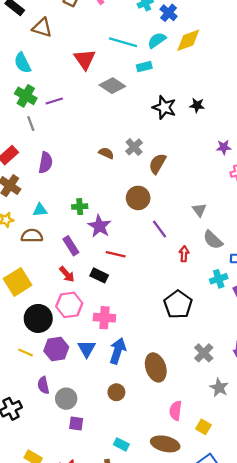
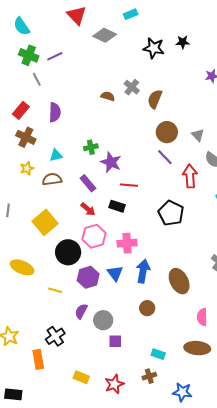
brown circle: (138, 198) -> (167, 132), moved
red arrow: (184, 254) -> (190, 176), size x1.6
black pentagon: (178, 304) -> (171, 213), moved
yellow line: (26, 353) -> (55, 290), moved
purple semicircle: (43, 385) -> (81, 311), turned 49

